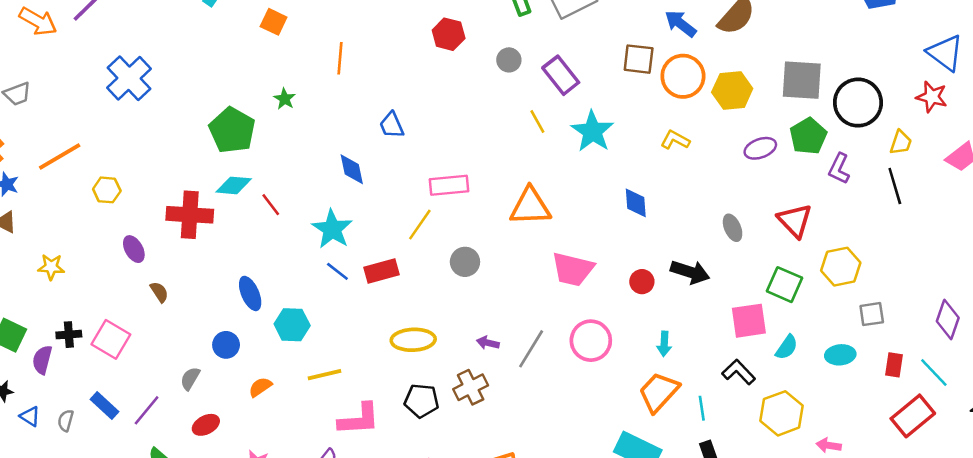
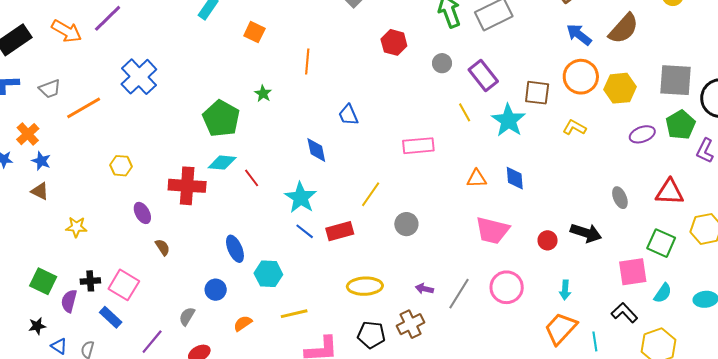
brown square: (639, 59) -> (537, 93), moved
orange line: (60, 157) -> (84, 108), moved
pink rectangle: (449, 185) -> (418, 146), moved
blue diamond: (636, 203) -> (515, 178), moved
orange triangle: (530, 207) -> (477, 179), moved, size x0.6
red triangle: (795, 221) -> (670, 192), turned -44
blue rectangle: (105, 405) -> (111, 317), moved

